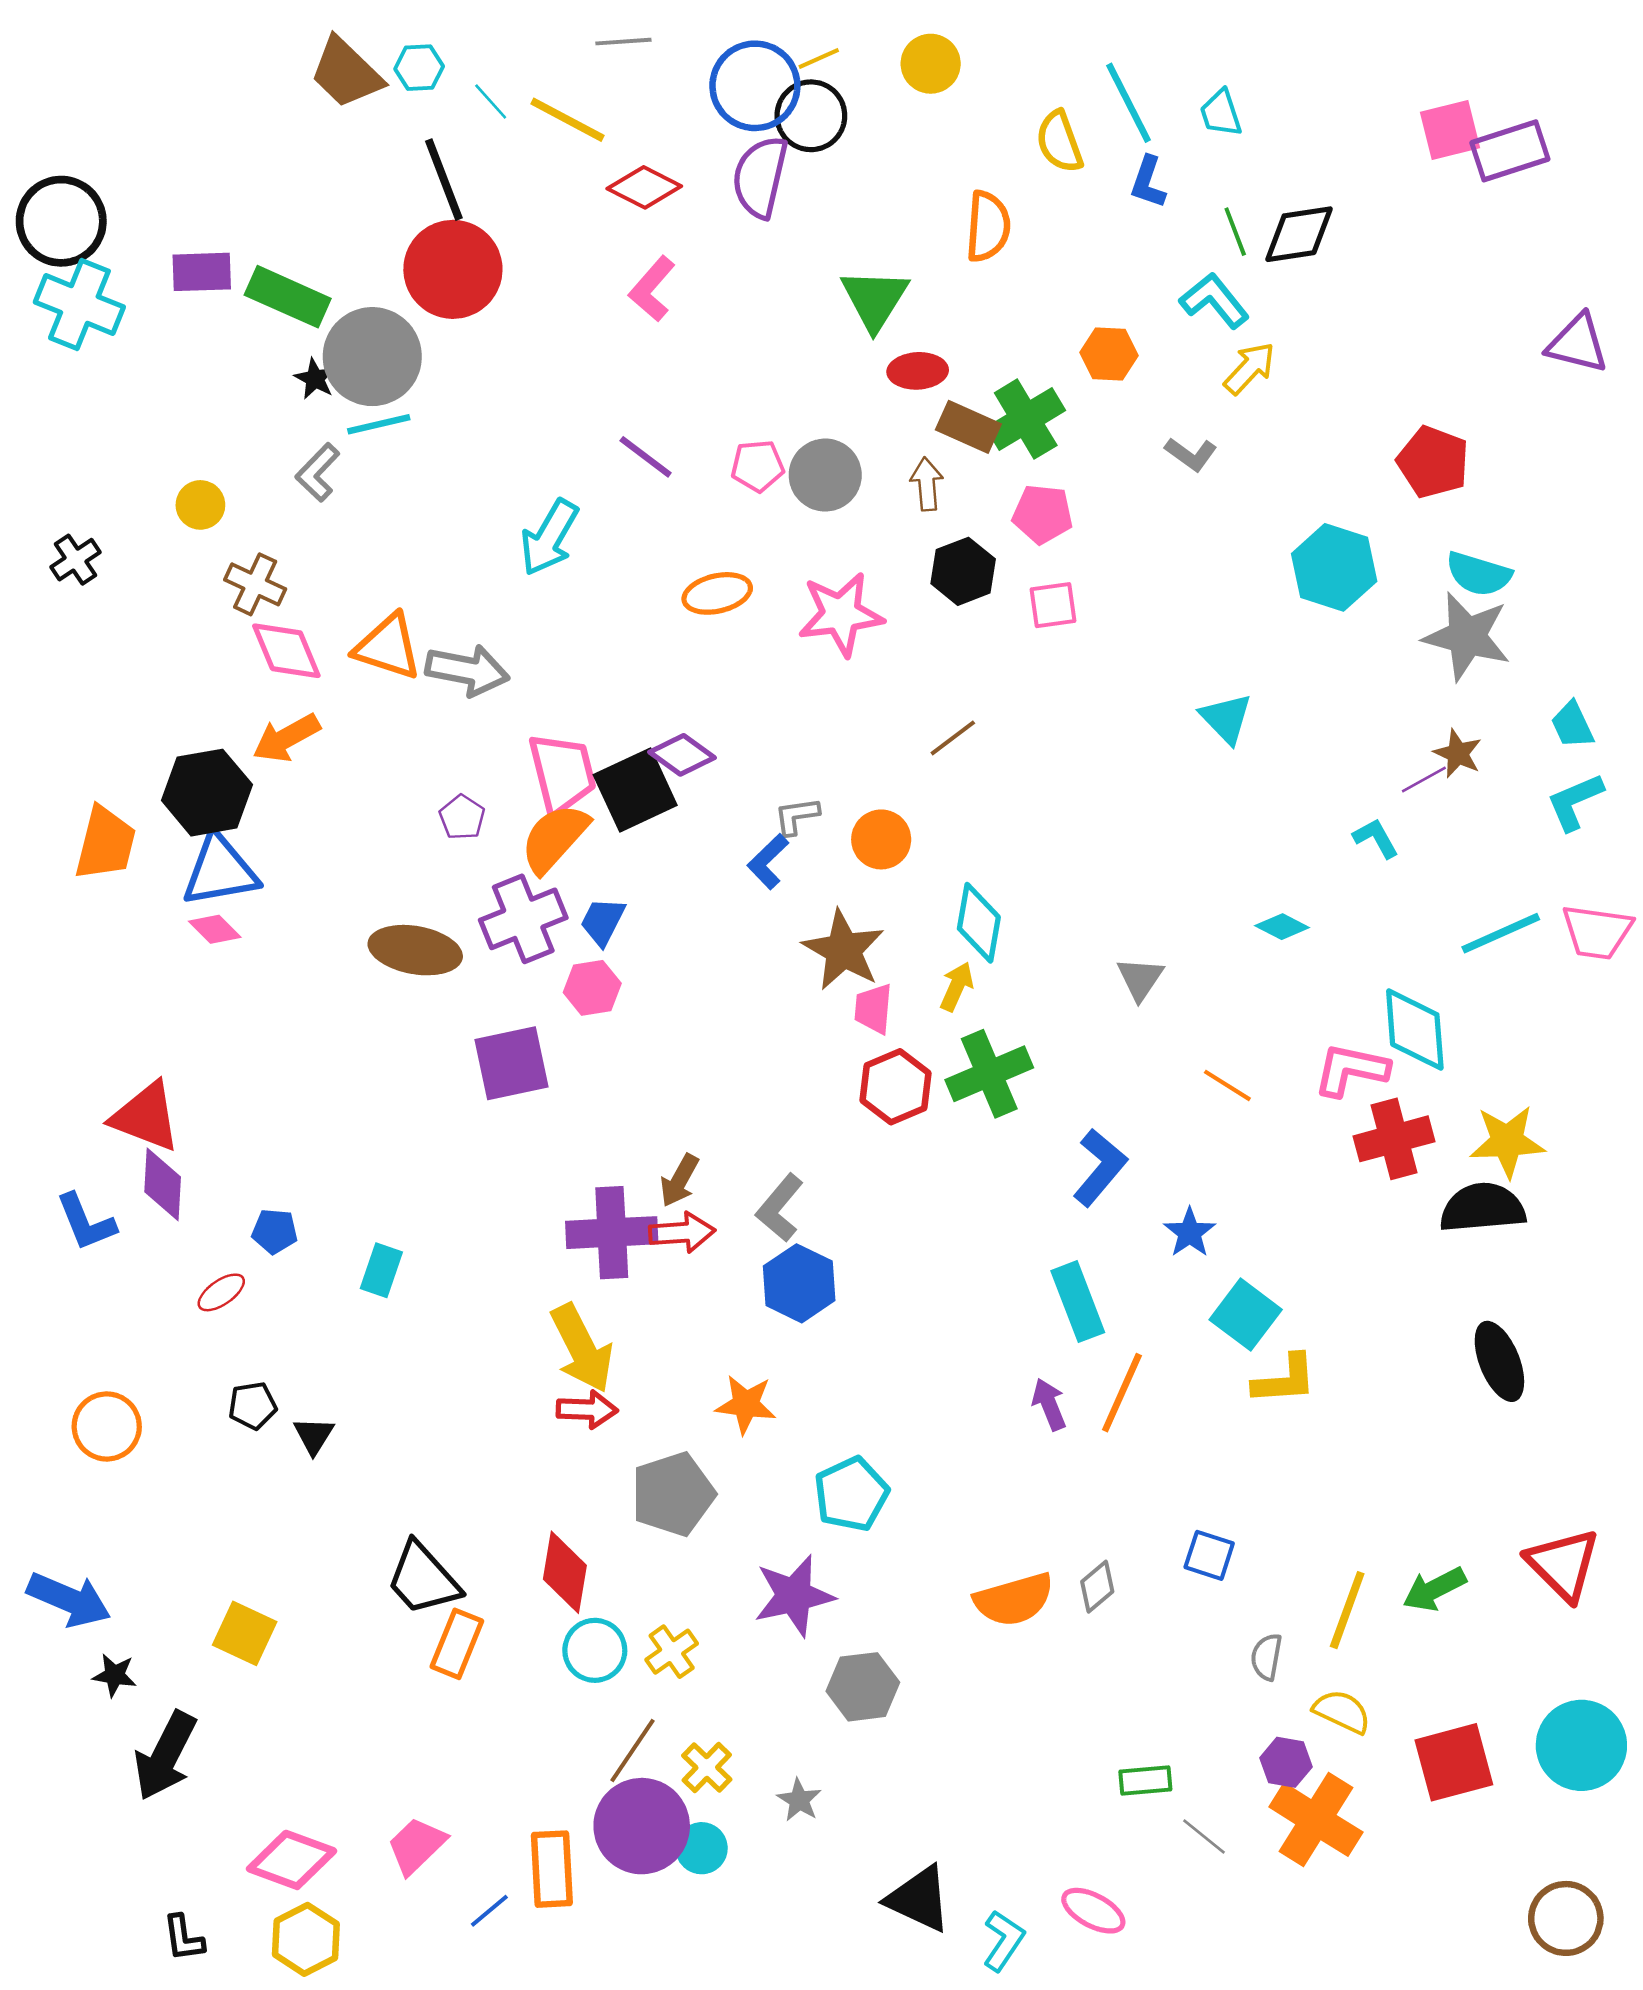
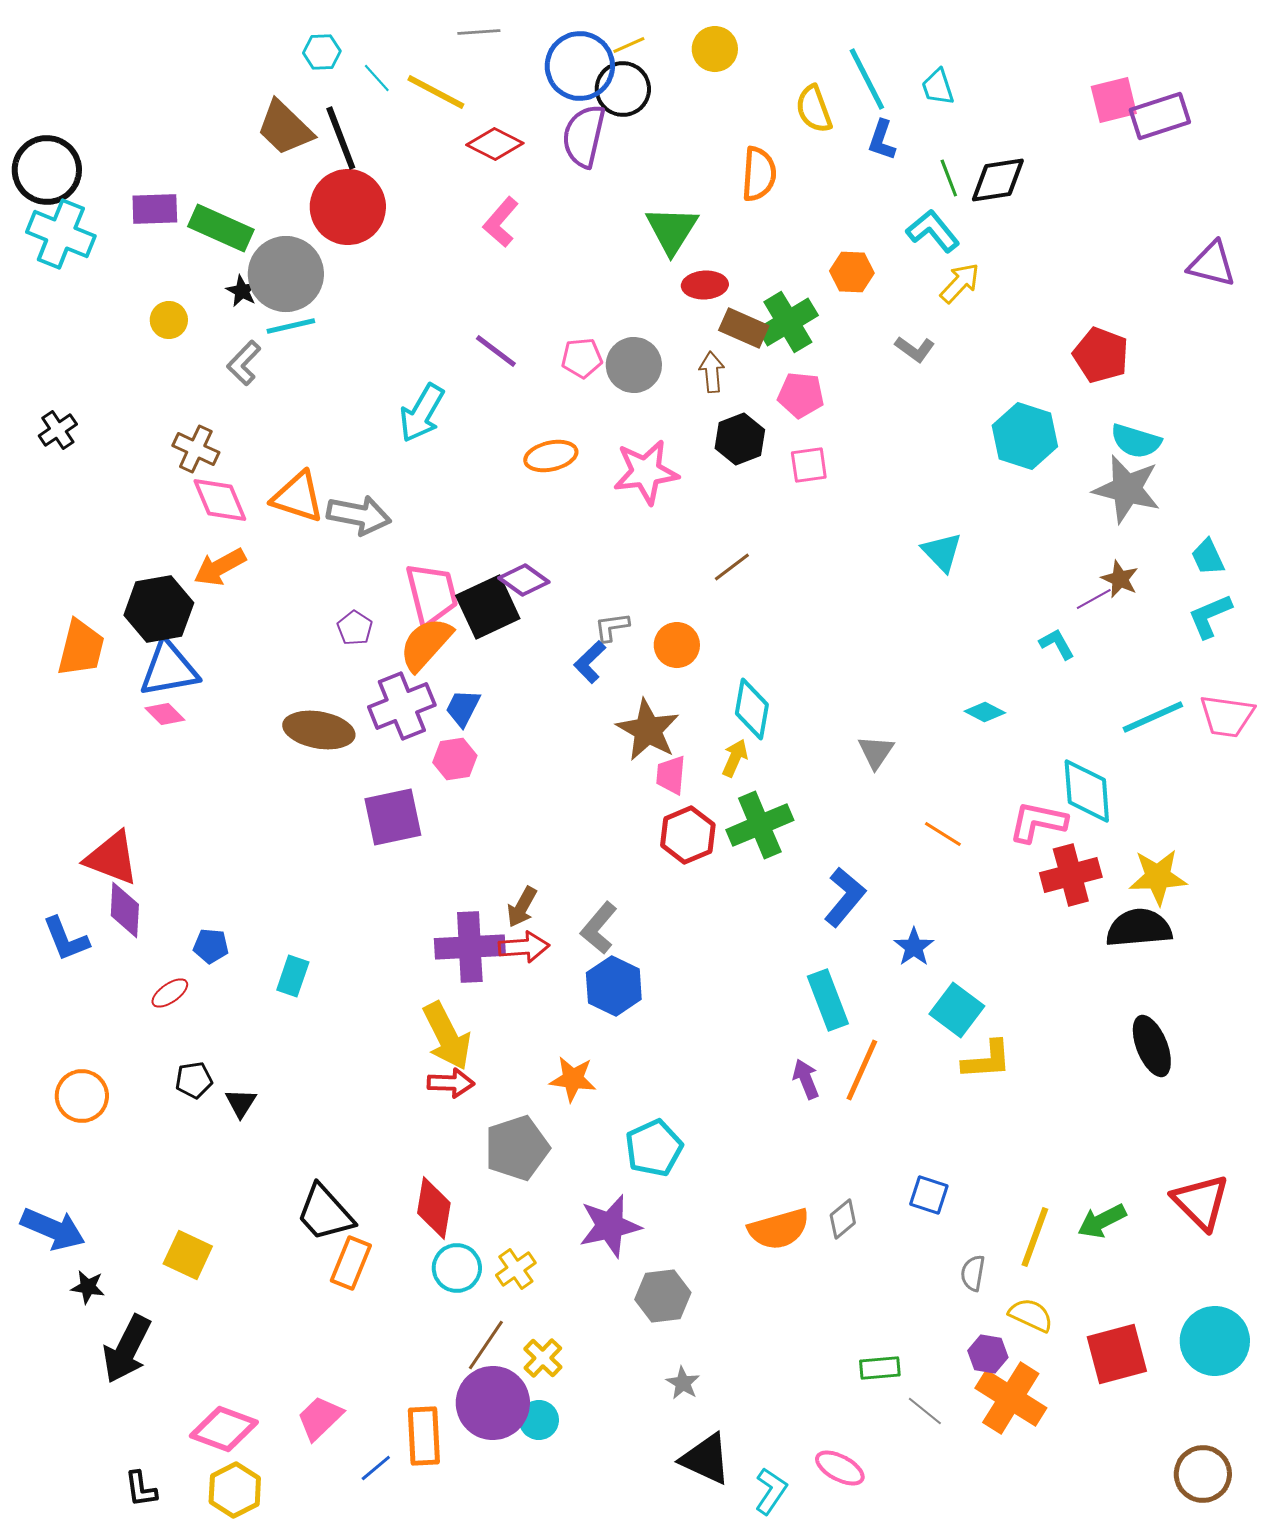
brown trapezoid: (346, 73) -> (285, 128), moved
yellow circle: (200, 505) -> (169, 320), moved
gray star: (799, 1800) -> (683, 1383), moved

